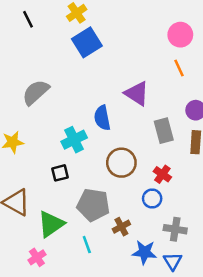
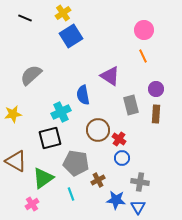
black line: (28, 19) -> (25, 18), turned -40
black square: (60, 173) -> (50, 138), size x1.6
red cross: (162, 174) -> (119, 139), moved

